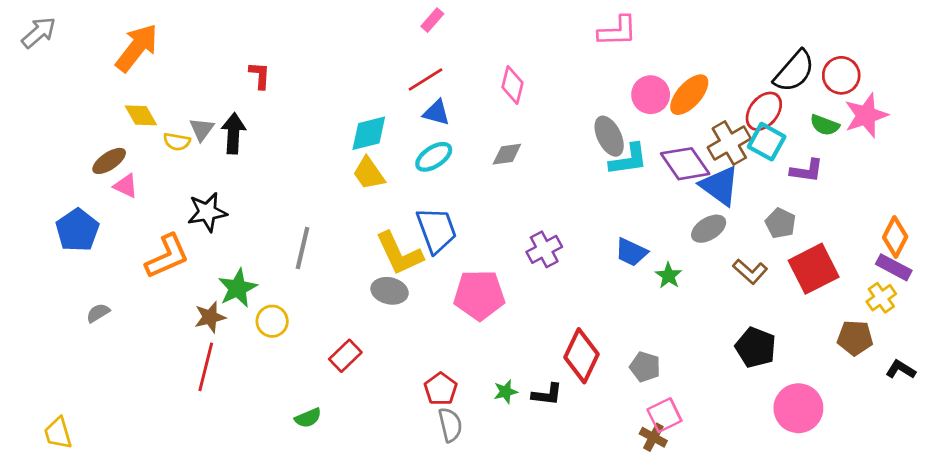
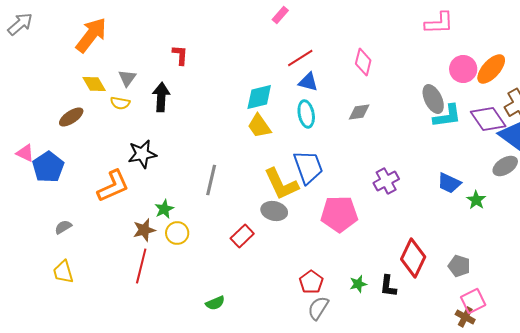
pink rectangle: (432, 20) -> (280, 15), moved
gray triangle: (202, 129) -> (127, 78), moved
cyan ellipse: (434, 157) -> (306, 114), turned -68
pink triangle: (126, 186) -> (25, 153), moved
green star: (238, 288) -> (164, 209), size x0.7
yellow circle: (272, 321) -> (177, 233), moved
red rectangle: (345, 356) -> (242, 236), moved
black L-shape: (547, 394) -> (388, 286), turned 90
gray semicircle: (450, 425) -> (318, 308), turned -135
yellow trapezoid: (58, 433) -> (63, 272), moved

